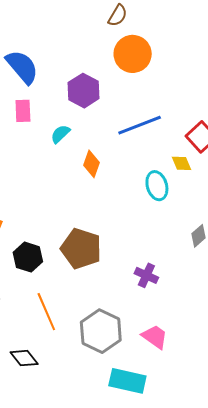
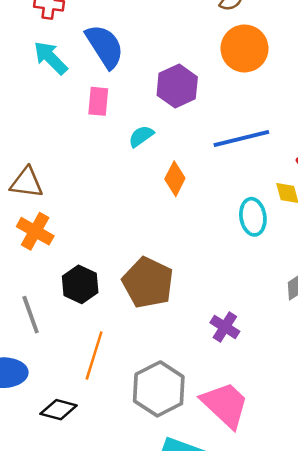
orange line: (46, 312) -> (94, 355), turned 33
pink trapezoid: (155, 337) -> (225, 405), size x1.5
black diamond: (24, 358) -> (59, 410), turned -44

